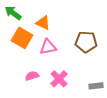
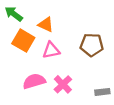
pink semicircle: (32, 76) -> (34, 81), size x1.5

